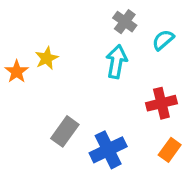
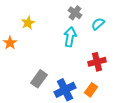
yellow star: (47, 58) -> (28, 23), moved
orange rectangle: (170, 150) -> (91, 90), moved

